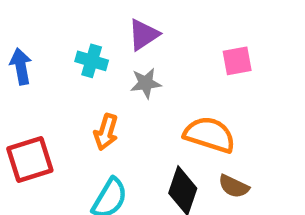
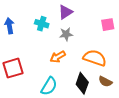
orange arrow: (106, 132) -> (58, 57), moved, turned 42

